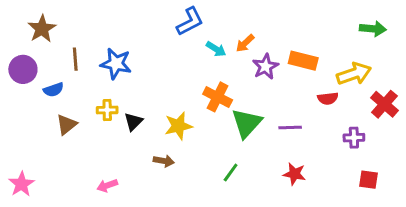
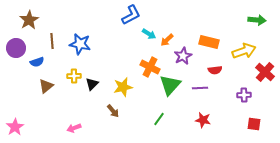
orange arrow: (245, 43) -> (167, 40), moved
purple star: (265, 66) -> (183, 56), moved
red semicircle: (328, 98) -> (215, 70), moved
brown arrow: (164, 161) -> (113, 111), turned 40

